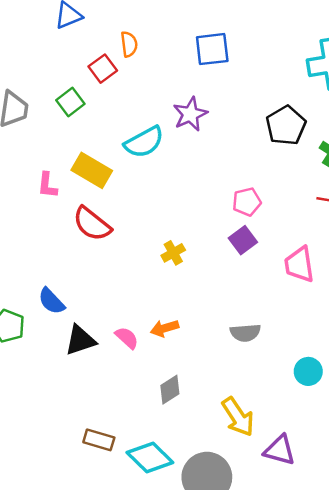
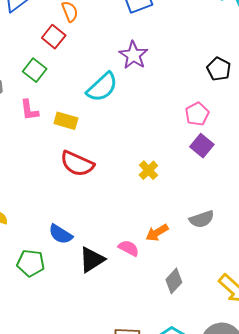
black pentagon: (286, 126) -> (219, 69), moved, size x0.7
yellow rectangle: (92, 170) -> (66, 121), size x0.7
pink L-shape: (47, 185) -> (29, 110), moved
gray semicircle: (245, 333) -> (202, 219), moved

